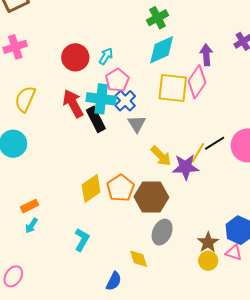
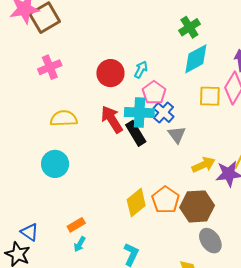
yellow square: (173, 88) -> (210, 96), size x0.7
yellow semicircle: (25, 99) -> (64, 118), turned 68
yellow arrow: (161, 156) -> (203, 165), turned -65
gray ellipse: (162, 232) -> (210, 241), turned -55

